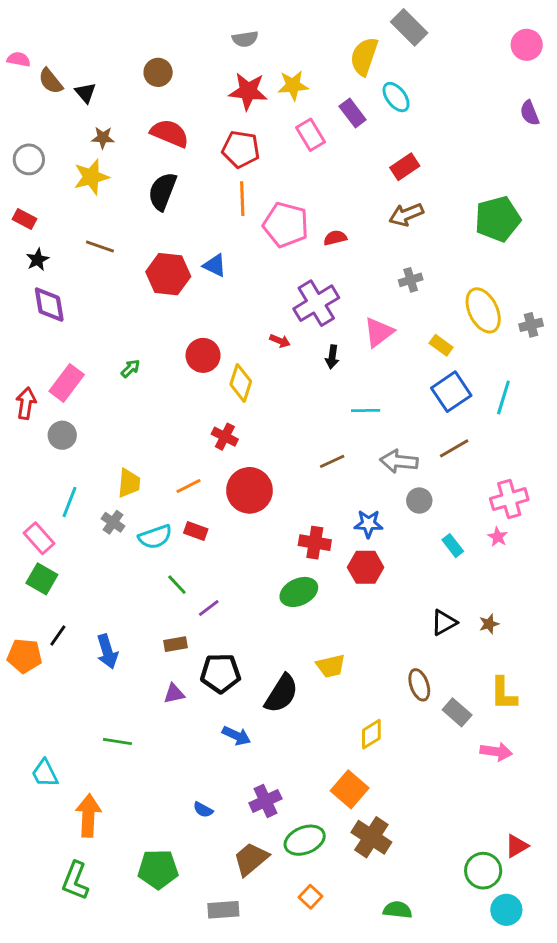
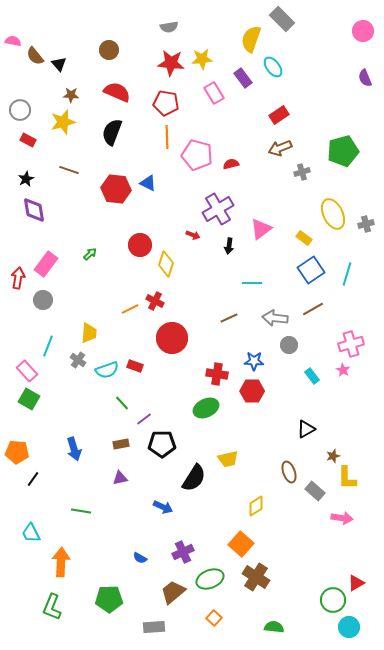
red rectangle: (25, 219) -> (28, 140), moved
gray cross: (411, 280) -> (302, 172), moved
orange line: (189, 486) -> (130, 309), moved
brown star: (489, 624) -> (333, 456), moved
black line: (58, 636) -> (33, 479), moved
black pentagon: (220, 673) -> (162, 444), moved

